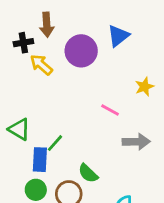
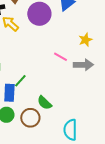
gray arrow: (136, 142) -> (83, 65), moved

